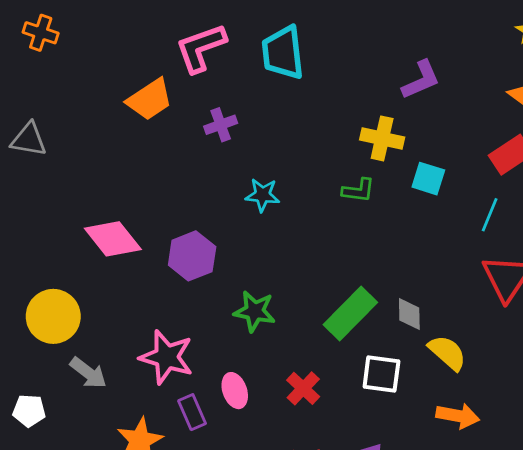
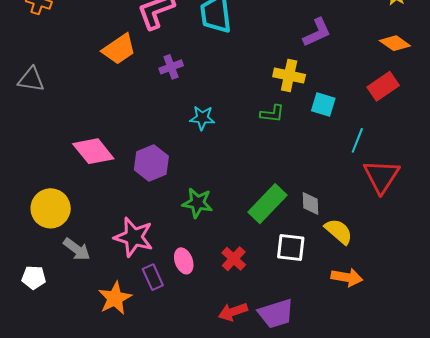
cyan line: (490, 215) -> (357, 140), moved

